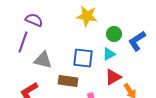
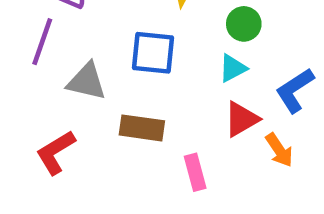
blue L-shape: (137, 41) -> (295, 90), moved
blue square: (83, 58) -> (153, 53), moved

